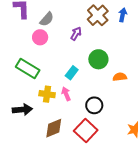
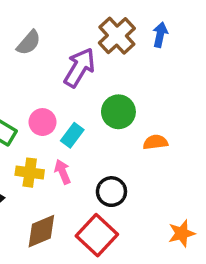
purple arrow: (76, 34) -> (79, 68), size x1.6
pink circle: (40, 37) -> (42, 122), moved

